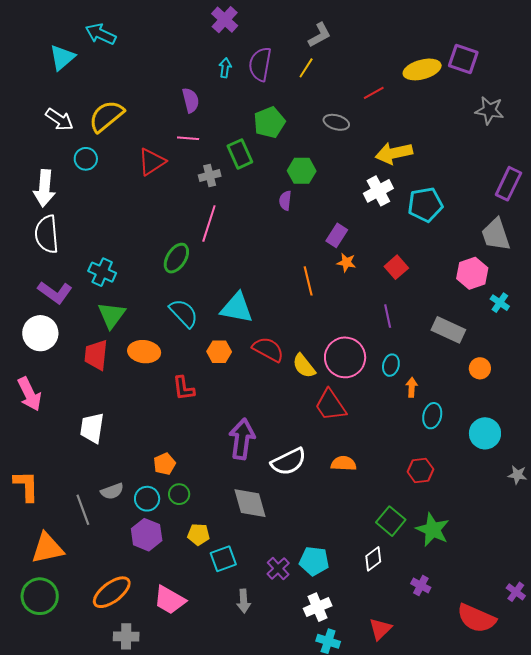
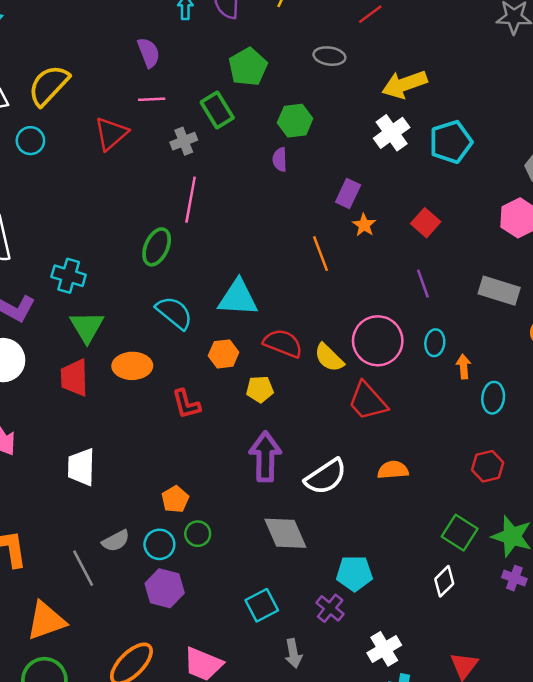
orange star: (346, 262) -> (364, 225), turned 30
yellow pentagon: (199, 534) -> (260, 389), moved
cyan pentagon: (314, 561) -> (354, 573), moved
purple cross: (421, 586) -> (514, 578), moved

